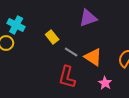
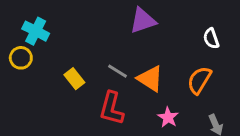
yellow rectangle: (52, 37) -> (74, 79), moved

